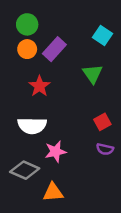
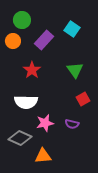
cyan square: (102, 36) -> (72, 29), moved
orange circle: (27, 49) -> (13, 41), moved
green triangle: (93, 74) -> (75, 70), moved
purple semicircle: (105, 149) -> (72, 124), moved

